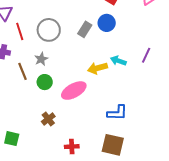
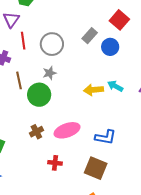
gray rectangle: (85, 29) -> (90, 36), moved
gray star: (41, 59) -> (50, 73), moved
green circle: (45, 82) -> (39, 95), size x1.5
pink ellipse: (74, 91) -> (67, 130), moved

